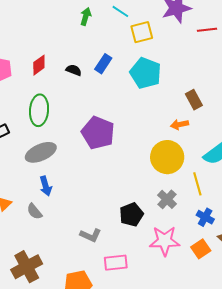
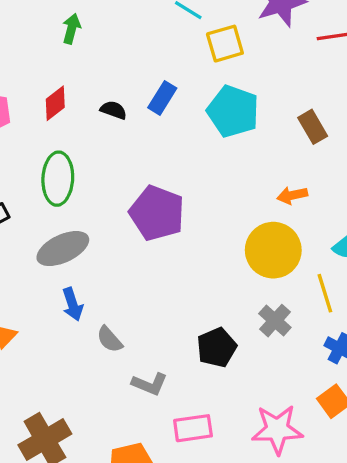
green arrow: (86, 16) -> (71, 29), moved
brown rectangle: (194, 100) -> (313, 127), moved
gray semicircle: (34, 211) -> (110, 339), moved
pink star: (165, 241) -> (277, 430), moved

